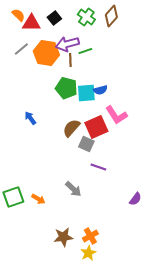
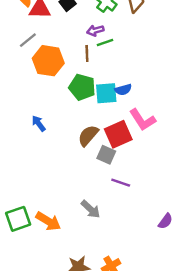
purple arrow: (67, 44) -> (95, 30), moved, size x0.6
orange hexagon: (46, 53) -> (48, 61), moved
orange arrow: (38, 199) -> (48, 221), size x1.5

